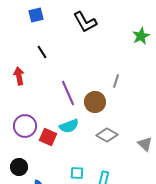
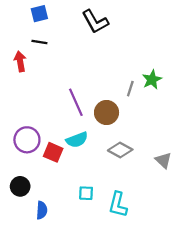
green star: (141, 36) -> (152, 80), moved
black line: (42, 52) -> (39, 42), moved, turned -48
red arrow: (19, 76) -> (20, 61), moved

